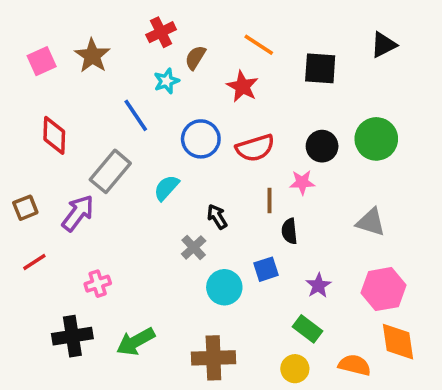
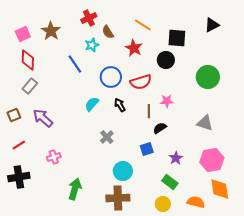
brown semicircle: (195, 58) -> (108, 32), turned -64
red diamond: (54, 135) -> (28, 60), moved
black circle: (322, 146) -> (166, 60), moved
gray rectangle: (110, 171) -> (30, 86), moved, size x0.7
purple arrow: (78, 213) -> (43, 118), turned -85
black arrow: (217, 217) -> (120, 105), moved
black semicircle: (289, 231) -> (160, 128), turned 64
cyan circle: (224, 287) -> (123, 171), moved
black cross: (72, 336) -> (19, 177), moved
green arrow: (136, 342) -> (75, 189), turned 135

